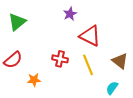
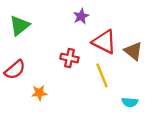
red cross: (60, 59) -> (69, 58), moved
brown triangle: (120, 61) -> (133, 51), moved
cyan semicircle: (112, 88) -> (130, 102), turned -120

